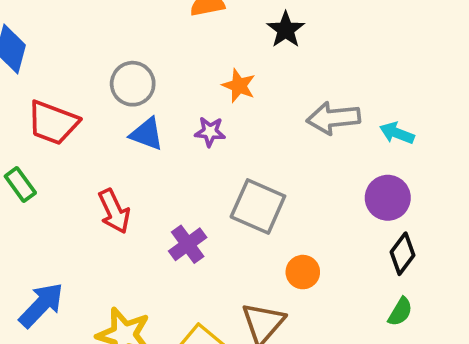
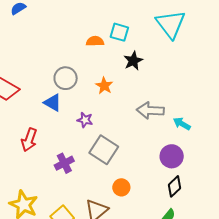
gray circle: (133, 84) -> (66, 78), moved
purple star: (210, 132) -> (85, 120), moved
red arrow: (114, 211) -> (29, 140), turned 35

